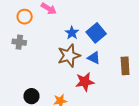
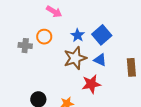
orange circle: (25, 17) -> (44, 37), moved

